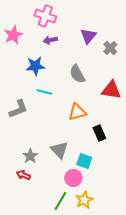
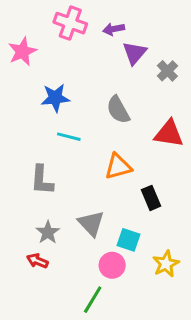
purple arrow: (50, 40) -> (114, 29), moved
gray L-shape: (18, 109) -> (42, 180), moved, turned 115
yellow star: (84, 200) -> (166, 264), moved

